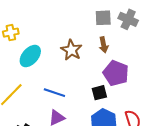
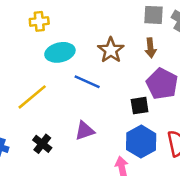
cyan ellipse: (30, 56) -> (60, 52), turned 30
blue line: (54, 93) -> (87, 82), moved

